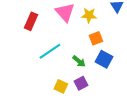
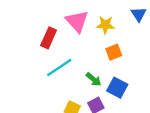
red rectangle: (31, 21) -> (49, 38), moved
blue square: (104, 59) -> (117, 88), moved

